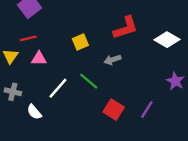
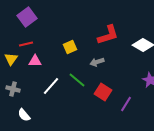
red square: (114, 110) -> (103, 92), moved
white semicircle: (34, 112) -> (24, 115), moved

